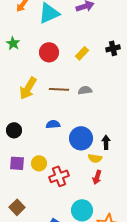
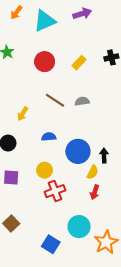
yellow arrow: (28, 88) -> (23, 114), moved, size x0.6
brown line: (59, 89) -> (55, 100), turned 30
yellow semicircle: (95, 158) -> (93, 172), turned -72
yellow circle: (39, 163) -> (45, 170), moved

